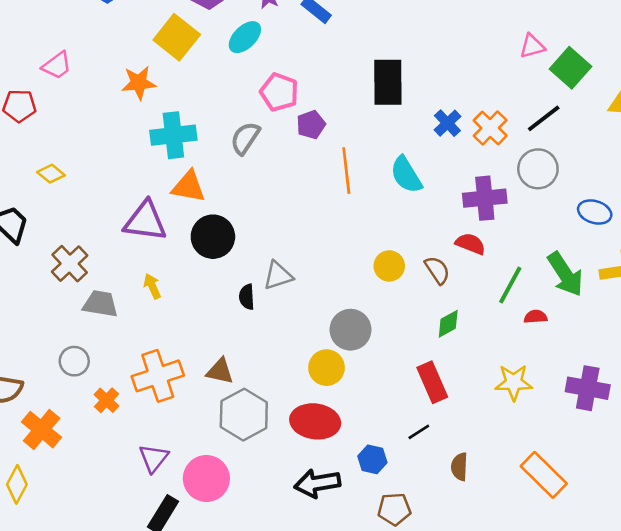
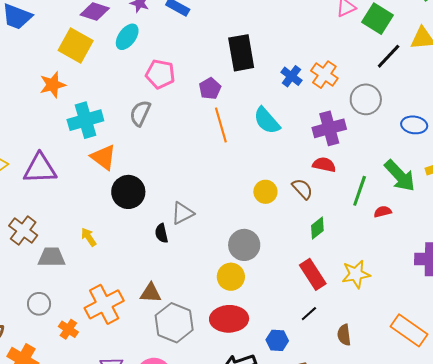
black line: (544, 118) -> (389, 56), moved
purple pentagon: (311, 125) -> (210, 89), moved
orange triangle: (188, 187) -> (103, 157), turned 36
purple triangle: (145, 221) -> (40, 169), moved
yellow star: (514, 382) -> (356, 274), moved

